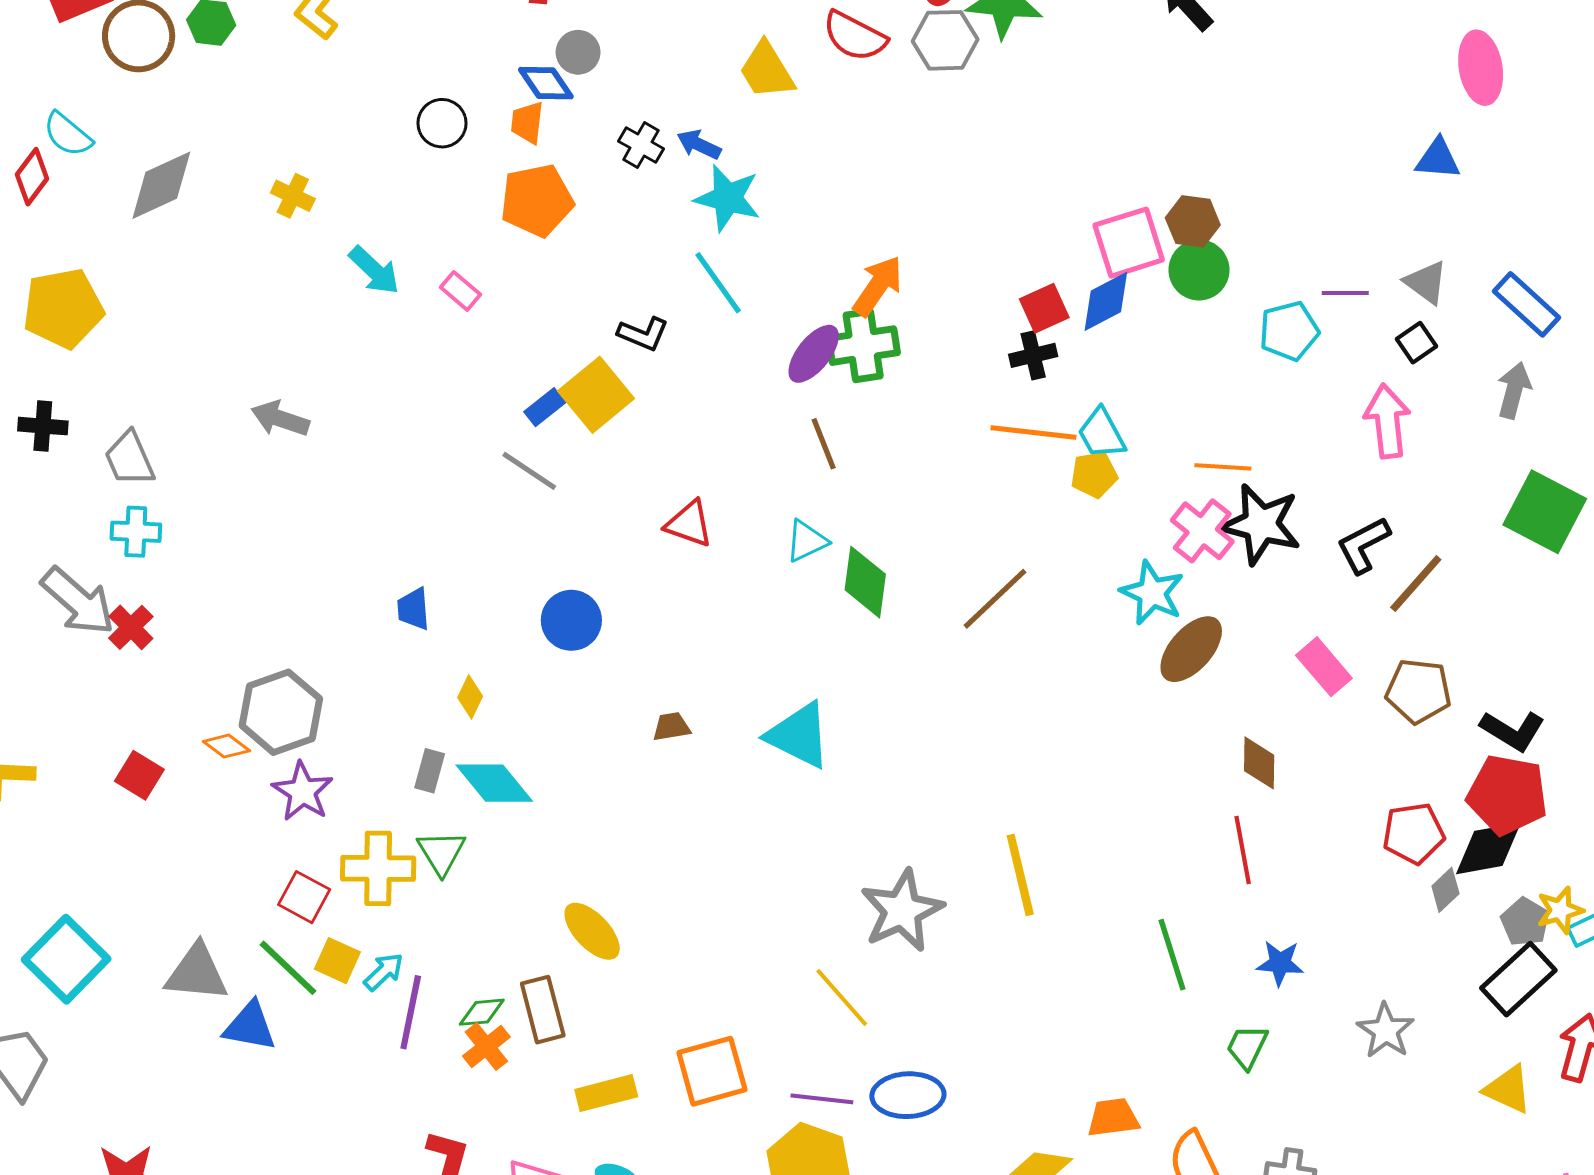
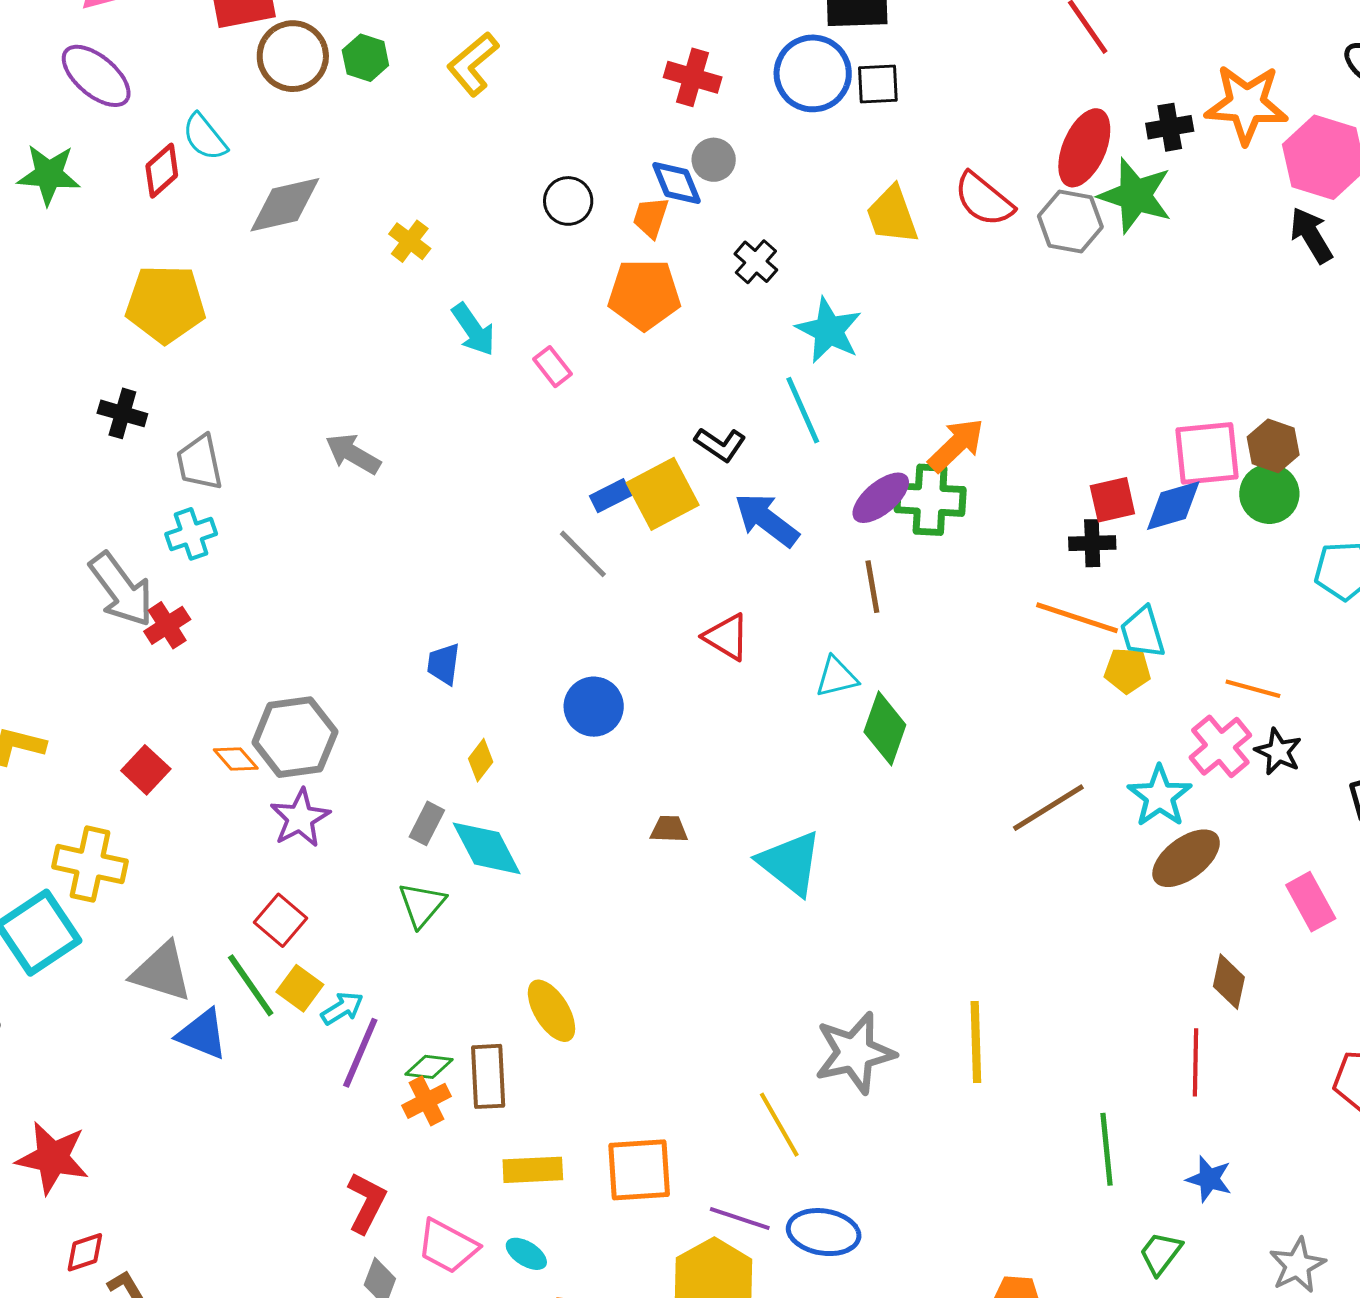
blue arrow: (699, 144) -> (767, 520), moved, size x1.6
black star: (1261, 524) -> (1278, 752), size x0.6
cyan cross: (136, 532) -> (191, 534), turned -33
brown line: (995, 599) -> (1048, 808), moved
yellow cross: (378, 868) -> (90, 864), moved

